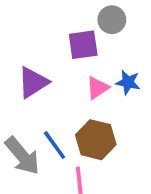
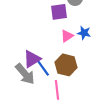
purple triangle: (33, 82) -> (32, 59), moved

